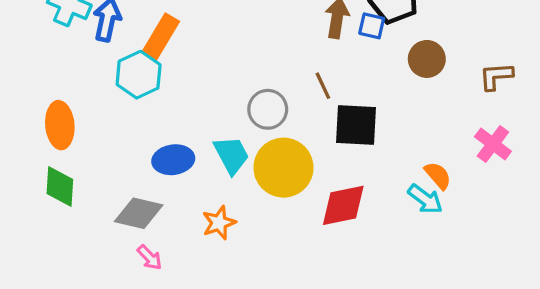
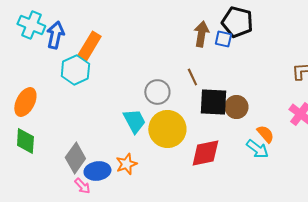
brown circle: (427, 59) -> (236, 107), moved
orange ellipse: (60, 125) -> (25, 102), turned 32
blue ellipse: (173, 160) -> (97, 171), moved
gray diamond: (139, 213) -> (75, 158), turned -68

